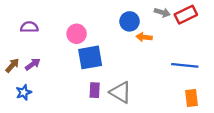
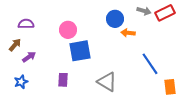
brown arrow: (12, 65) -> (15, 45), moved
blue line: (185, 65) -> (150, 64), moved, turned 50
purple rectangle: (95, 90) -> (63, 80), moved

